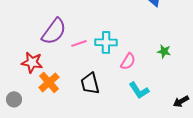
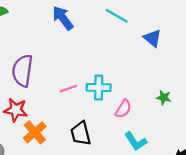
purple semicircle: (54, 31) -> (22, 71), moved, turned 152

